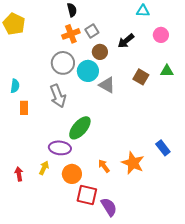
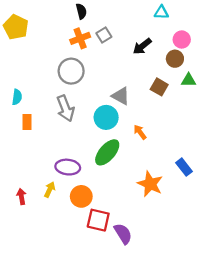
brown circle: (100, 52) -> (175, 59), moved
cyan circle: (88, 71) -> (106, 117), moved
green ellipse: (80, 128) -> (107, 152), moved
orange arrow: (104, 166) -> (140, 132), moved

